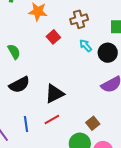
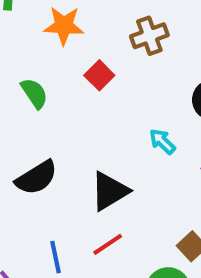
cyan arrow: (85, 46) -> (162, 141), moved
green semicircle: (14, 52) -> (34, 93), moved

